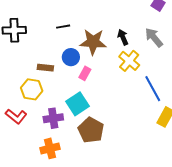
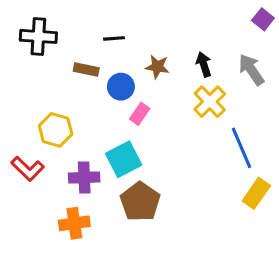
brown star: (93, 42) -> (157, 67), size x0.6
brown rectangle: (45, 68) -> (86, 70), moved

